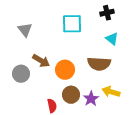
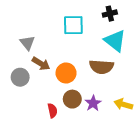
gray triangle: (25, 30) -> (27, 43), moved
cyan triangle: (112, 39) -> (115, 41), size x1.6
yellow arrow: (111, 92) -> (123, 104), moved

